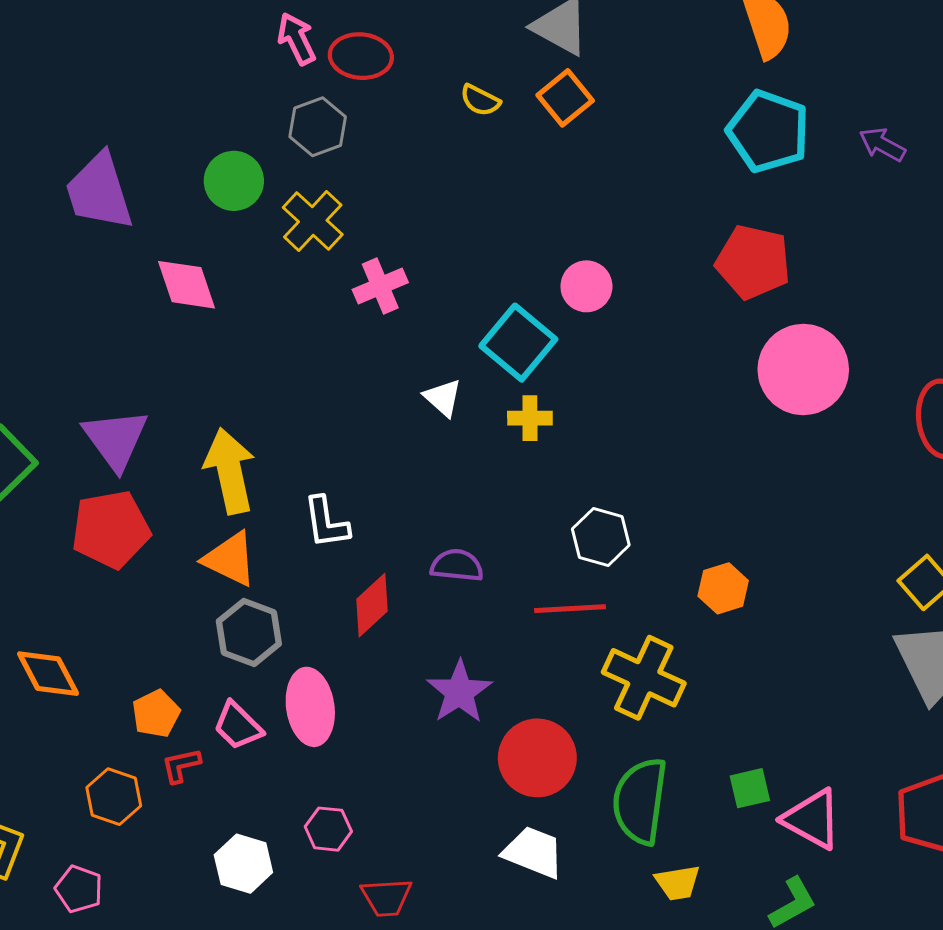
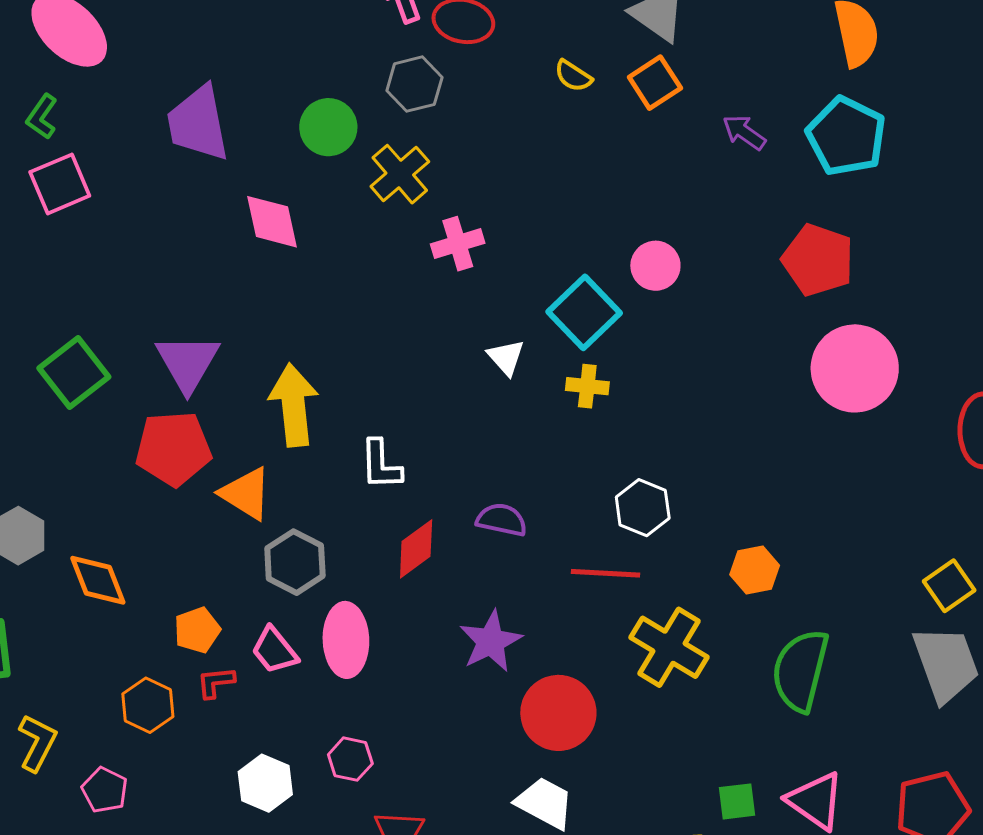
purple arrow: (882, 144) -> (744, 132), moved
orange triangle: (230, 559) -> (246, 493), moved
green square: (750, 788) -> (737, 801), moved
green semicircle: (640, 801) -> (800, 670), moved

